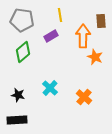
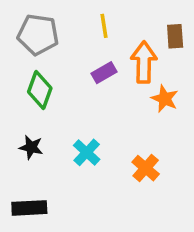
purple rectangle: (51, 36) -> (104, 73), moved
green diamond: (23, 52) -> (40, 90), turned -30
black star: (18, 95) -> (31, 147), moved

